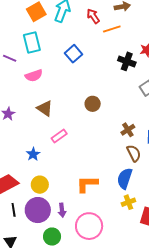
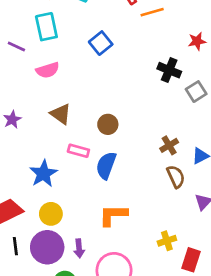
black cross: (127, 61) -> (169, 70), moved
brown circle: (93, 104) -> (108, 124), moved
pink rectangle: (59, 136) -> (78, 151), turned 49
blue star: (33, 154) -> (43, 174), size x1.5
blue semicircle: (125, 178) -> (106, 165), moved

